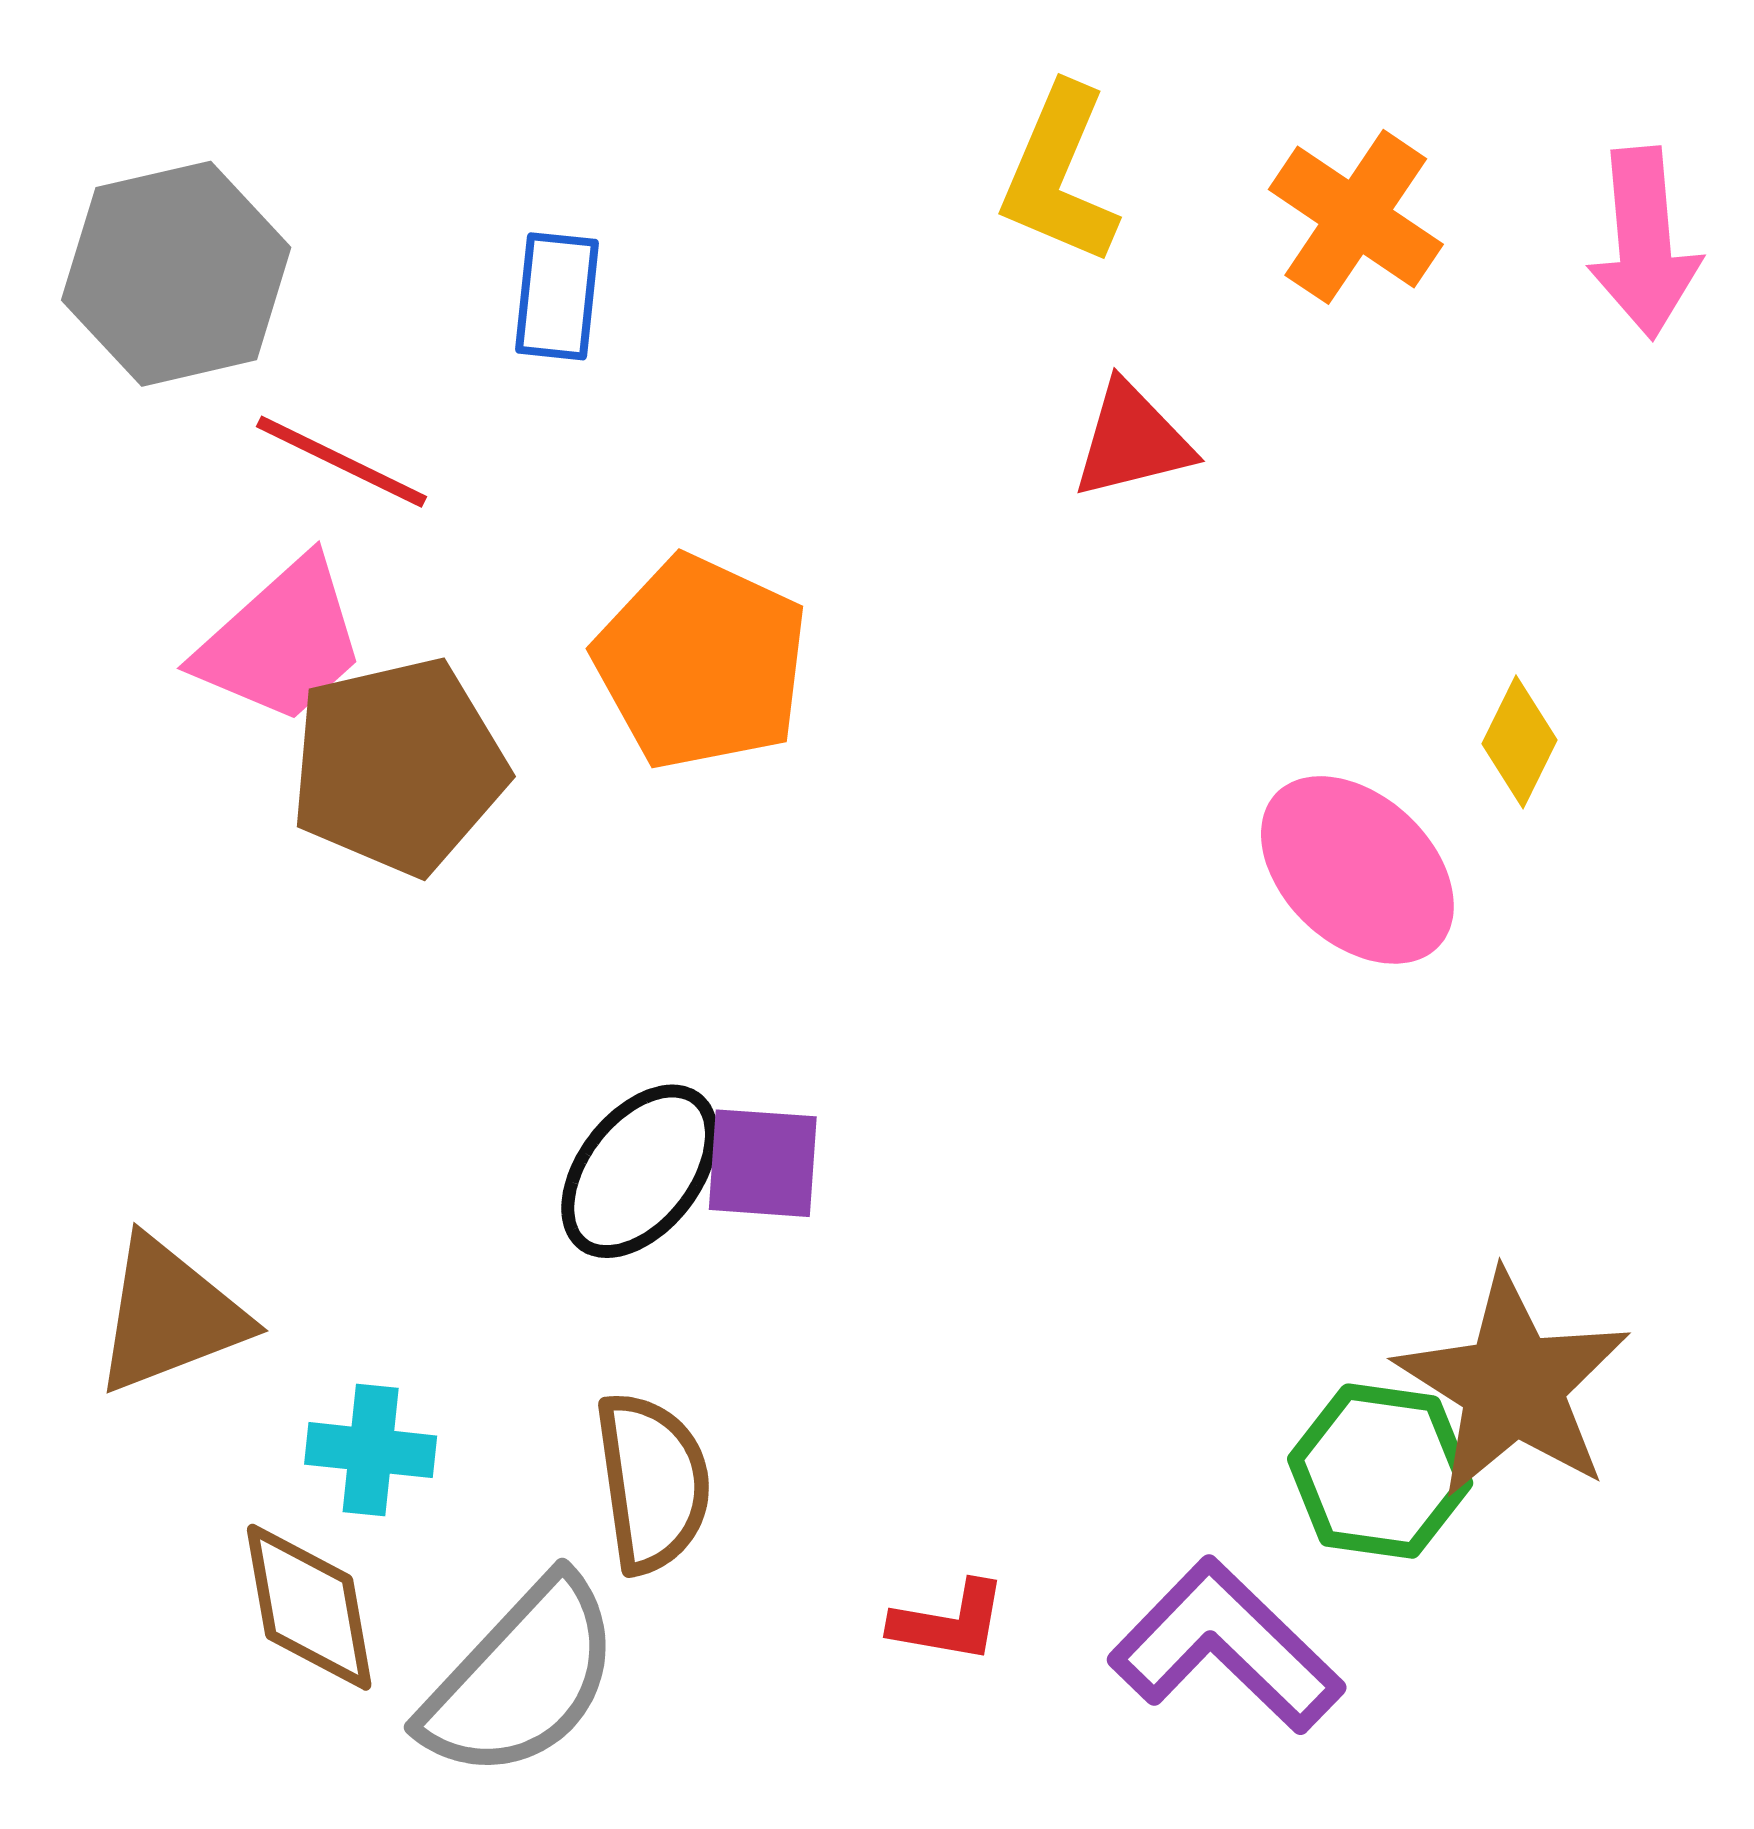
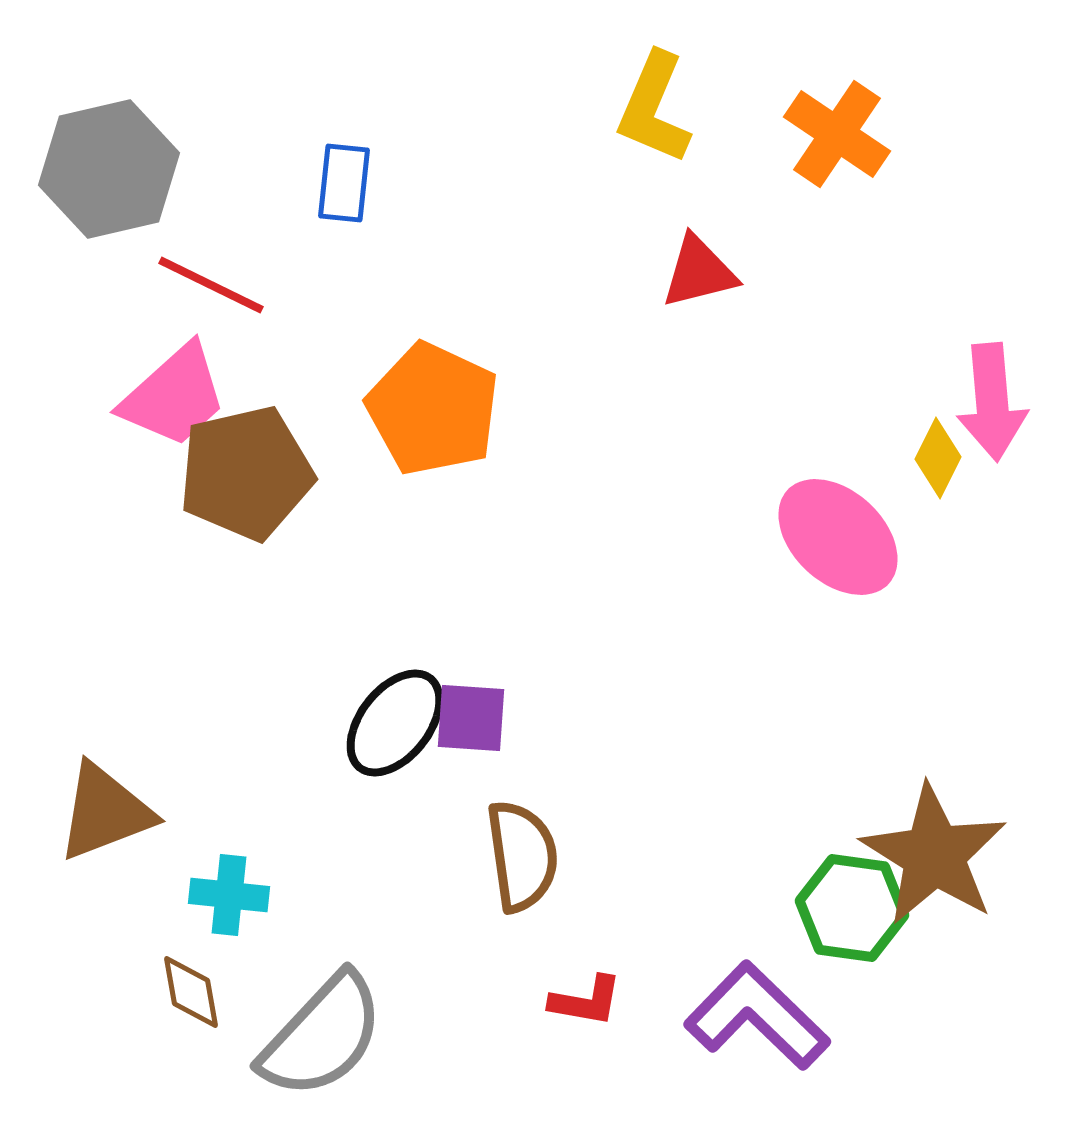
pink arrow: (1644, 243) -> (992, 402), moved
brown semicircle: (653, 1482) -> (522, 856), moved
brown diamond: (309, 1607) -> (191, 992), size x0.7

